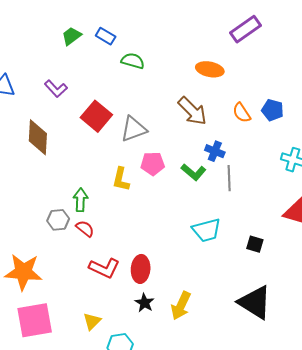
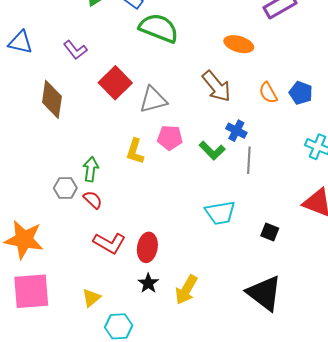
green semicircle: (133, 61) -> (159, 28), size x1.6

